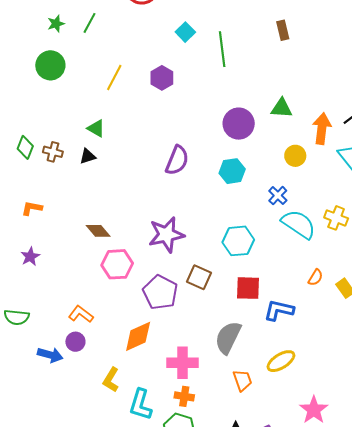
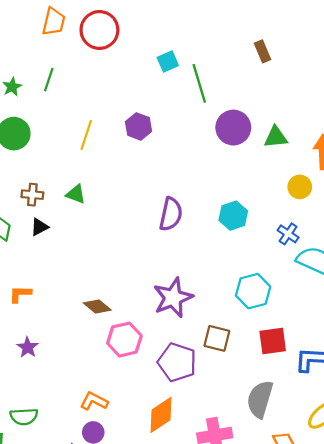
cyan square: (185, 32) -> (168, 61), moved, turned 30
purple circle: (239, 124) -> (233, 128), moved
brown cross: (53, 152) -> (32, 195), moved
black triangle: (88, 156) -> (39, 227), moved

